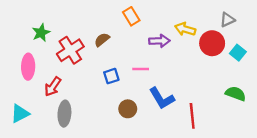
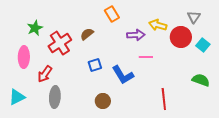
gray triangle: (227, 20) -> (194, 17), turned -32
pink line: (141, 69) -> (146, 57), moved
blue L-shape: (162, 98) -> (123, 75), moved
brown circle: (128, 109) -> (103, 101), moved

